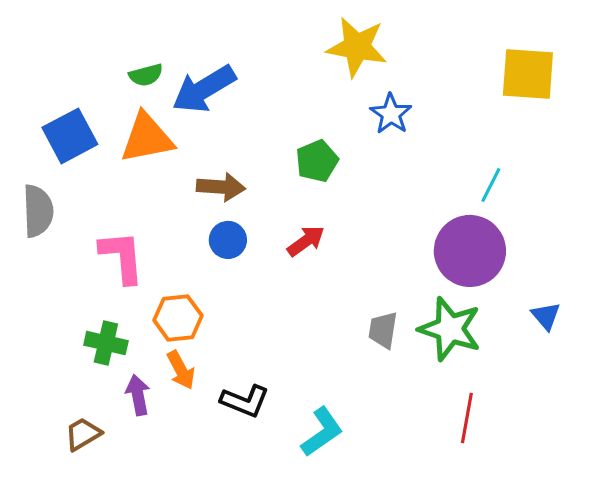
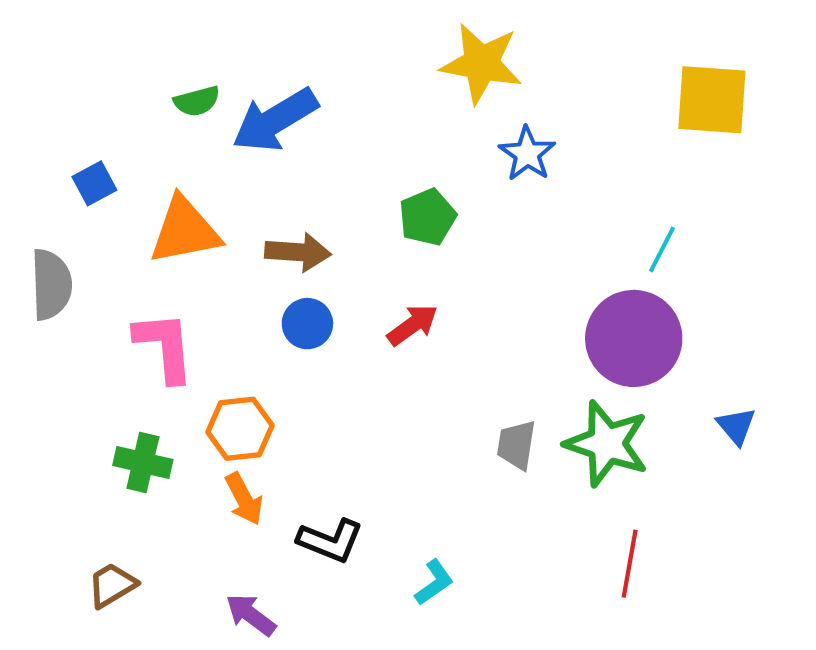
blue square: (70, 136) -> (94, 183), size x0.6
orange triangle: (147, 138) -> (185, 231), moved
purple arrow: (138, 395) -> (251, 615), moved, turned -42
cyan L-shape: (322, 432) -> (434, 582), size x0.7

